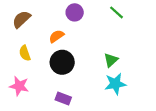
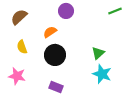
green line: (116, 12) -> (115, 11), moved, turned -64
cyan star: (115, 84) -> (102, 74), turned 30

